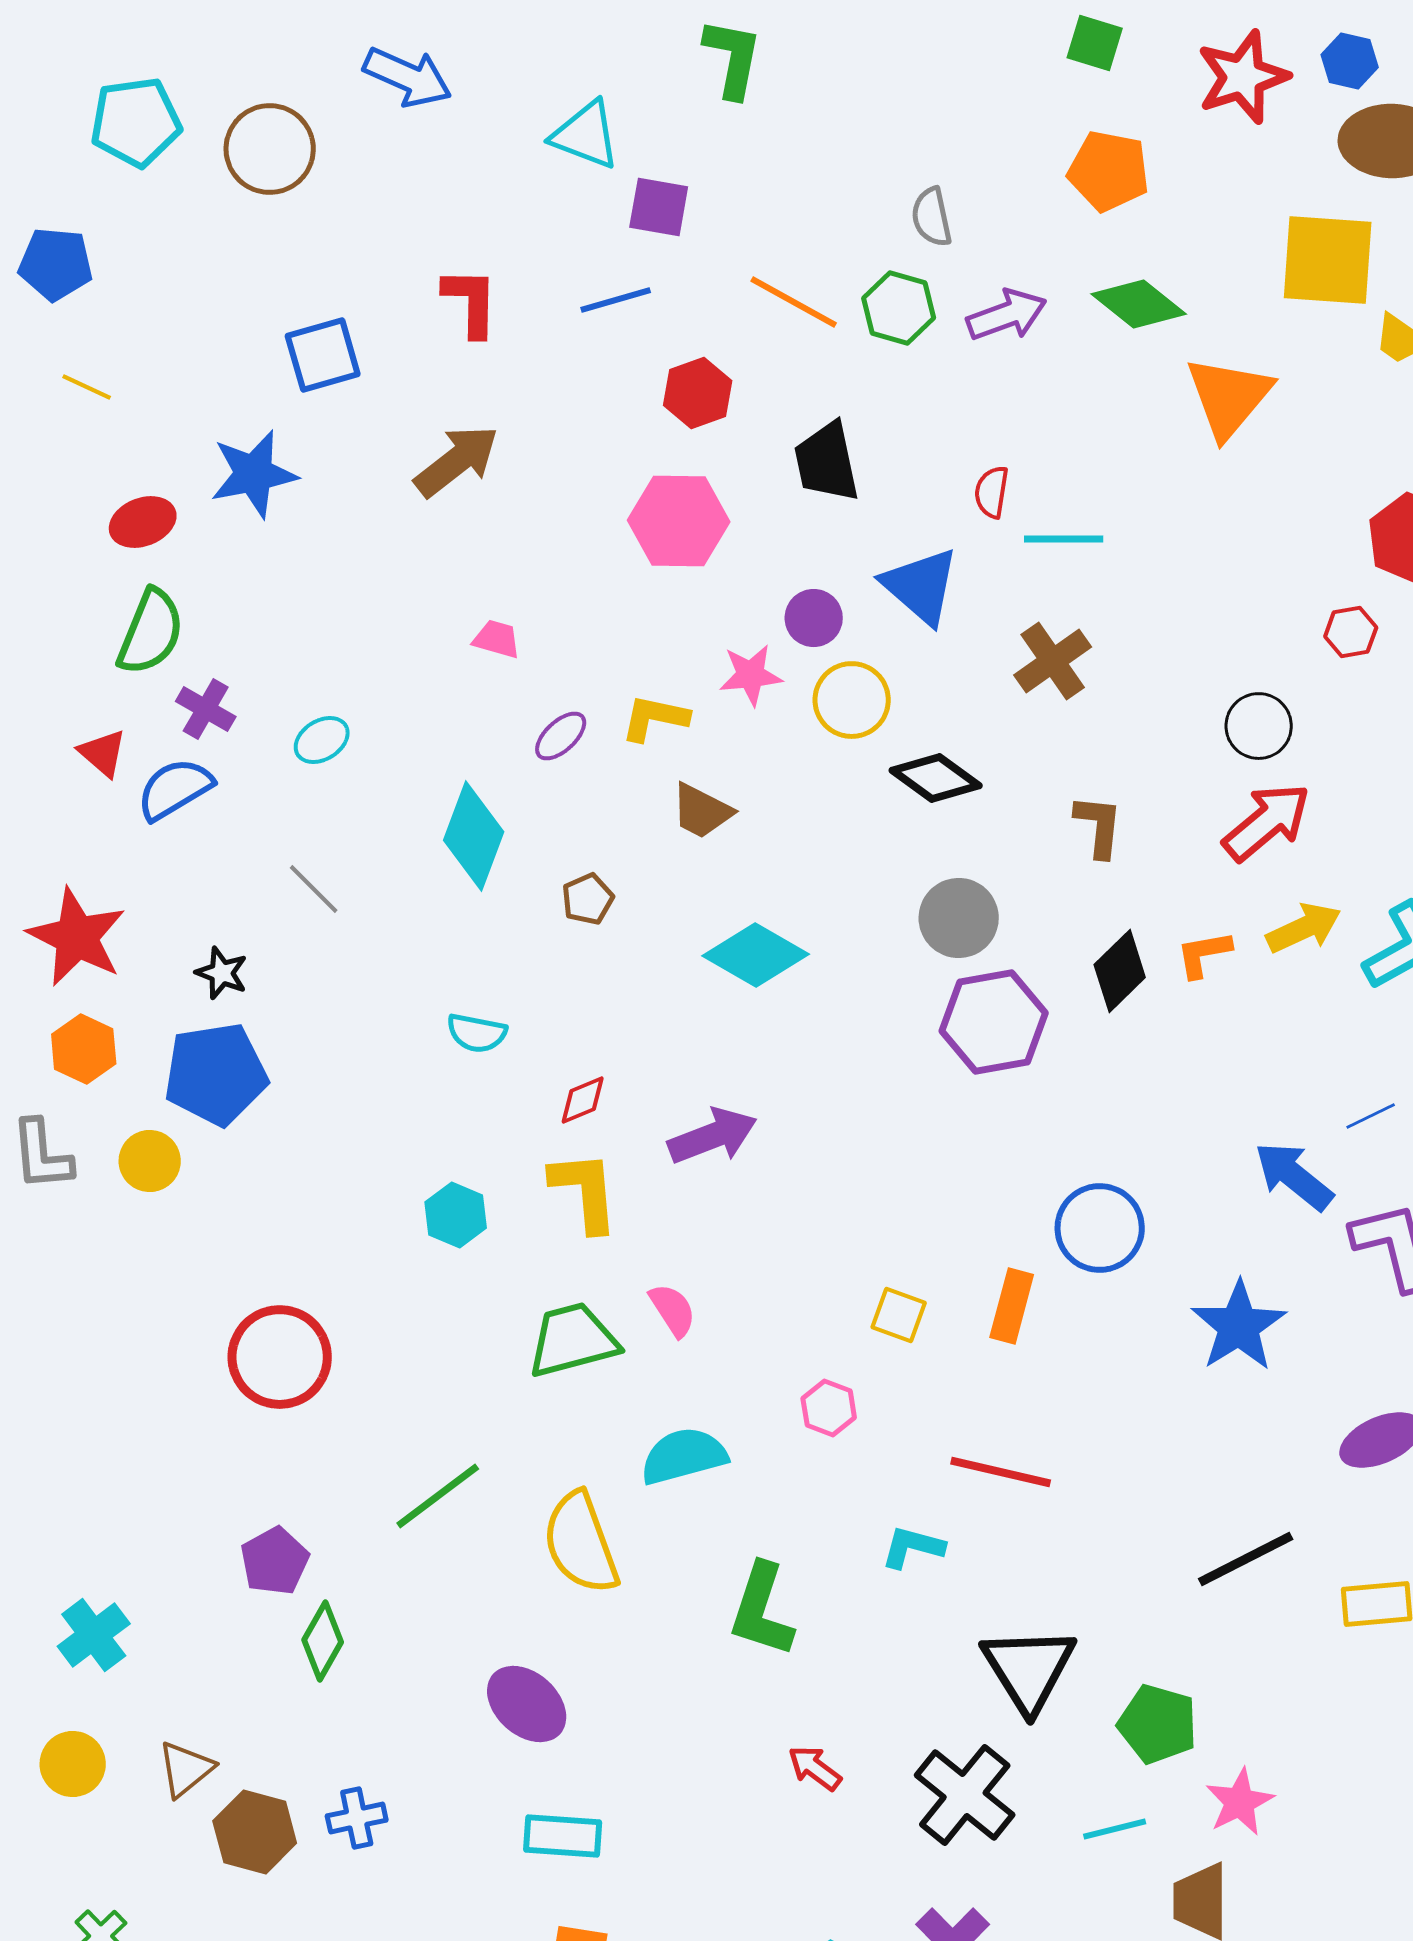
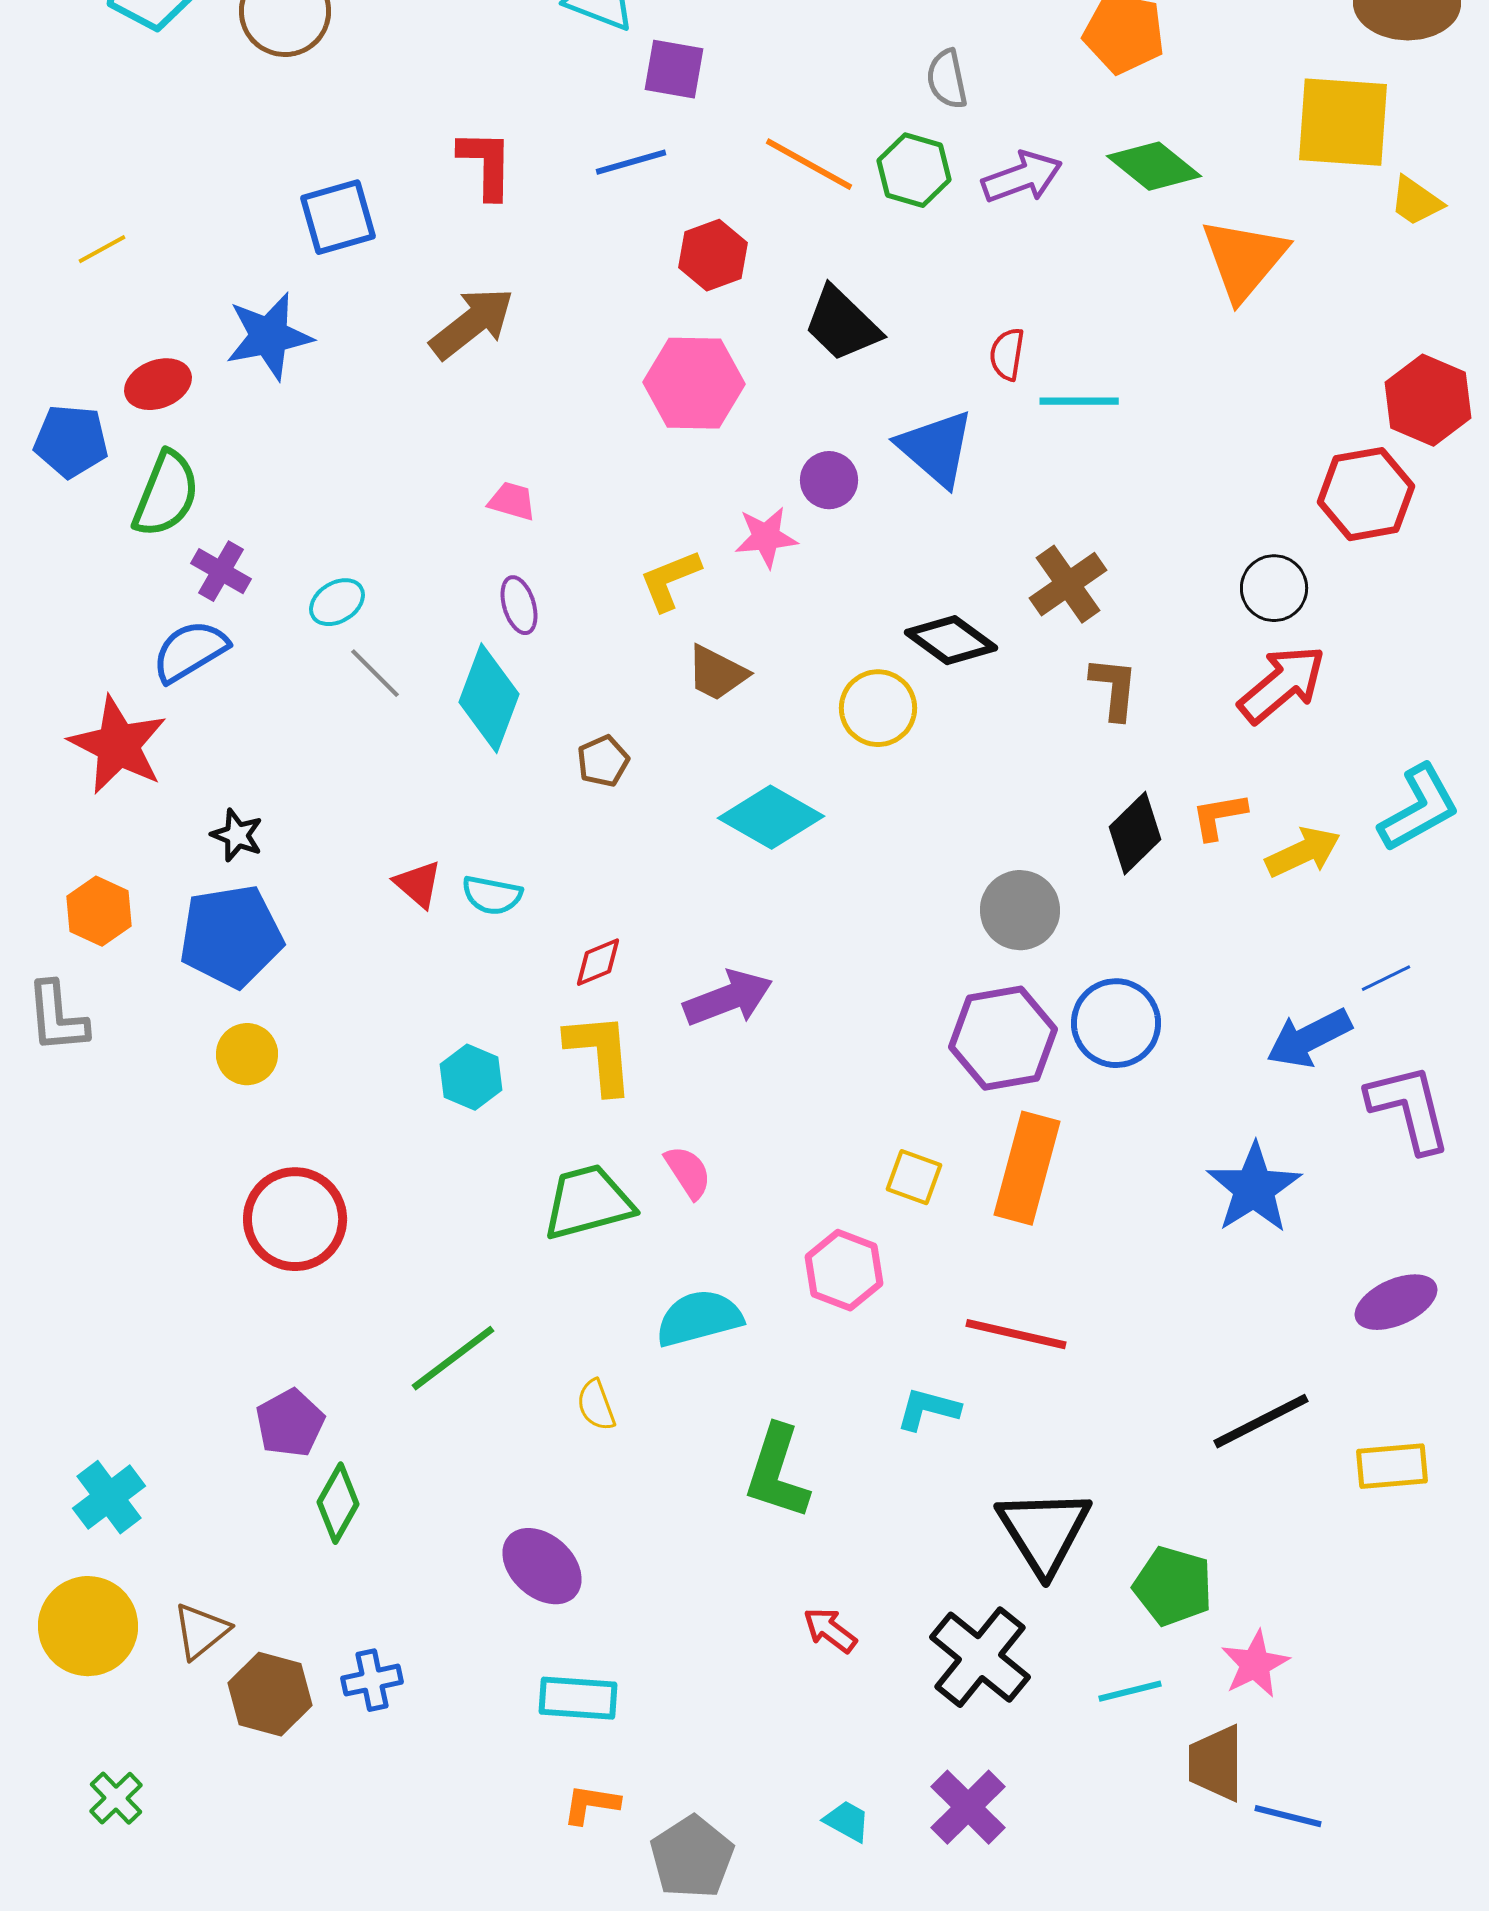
blue pentagon: (56, 264) -> (71, 441), moved
yellow line: (87, 387) -> (102, 249), turned -54
black trapezoid: (827, 462) -> (842, 324), turned -34
red hexagon: (1351, 632) -> (1366, 494), size x1.8
brown cross: (1053, 661) -> (1068, 584), moved
yellow circle: (852, 700) -> (878, 708), moved
yellow L-shape: (655, 718) -> (670, 580), turned -34
purple ellipse: (561, 736) -> (519, 605), moved, turned -64
red triangle: (103, 753) -> (418, 884), moved
gray line: (314, 889) -> (375, 673), moved
gray circle: (959, 918) -> (1020, 910), moved
yellow arrow: (1304, 928) -> (1303, 852), moved
red star: (77, 937) -> (118, 745), moved
purple hexagon: (994, 1022) -> (1003, 1038), moved
yellow circle: (150, 1161) -> (247, 1054), moved
blue arrow: (1294, 1176) -> (1309, 1038), turned -66
blue circle: (1100, 1228) -> (1116, 1023), moved
orange rectangle: (1012, 1306) -> (1027, 1168), size x1.5
pink hexagon: (829, 1408) -> (844, 1270), size x1.4
yellow semicircle: (581, 1543) -> (596, 1405), size x0.5
yellow circle: (73, 1764) -> (88, 1626), size x1.5

